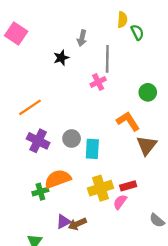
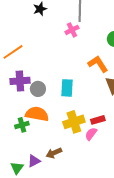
gray circle: (72, 139) -> (38, 89), moved
purple cross: (38, 141) -> (20, 81), turned -30
orange semicircle: (58, 179) -> (37, 114), turned 30
purple triangle: (63, 222) -> (34, 161), moved

